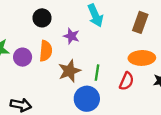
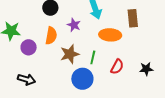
brown rectangle: (140, 22) -> (133, 18), turned -30
purple circle: (23, 57) -> (29, 47), moved
orange ellipse: (142, 58) -> (110, 35), moved

